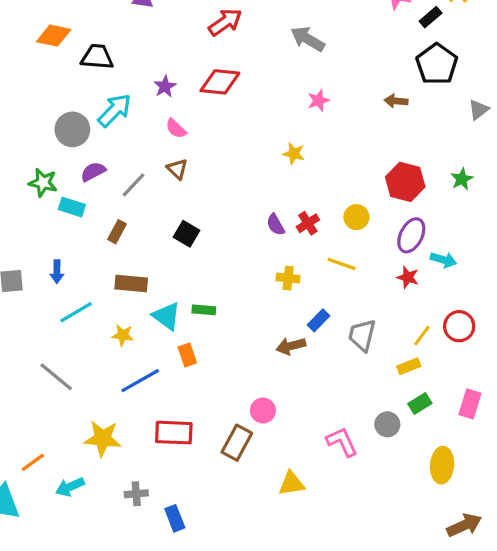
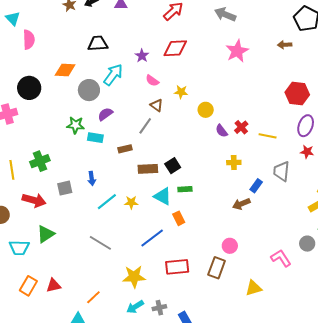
orange diamond: (54, 36) -> (65, 70), moved
pink star: (318, 100) -> (237, 51), size x1.6
yellow star: (294, 154) -> (181, 92), moved
gray line: (133, 185) -> (145, 126), moved
yellow circle: (356, 217) -> (206, 110), moved
brown rectangle: (117, 232) -> (125, 149), turned 56
black square: (187, 234) -> (173, 166), moved, turned 35
yellow line: (342, 264) -> (268, 136), moved
brown rectangle: (131, 283) -> (148, 169), moved
yellow star: (123, 335) -> (131, 202), moved
gray trapezoid: (362, 335) -> (281, 171), moved
cyan arrow: (70, 487) -> (135, 307), moved

